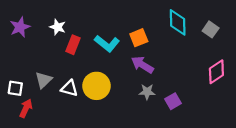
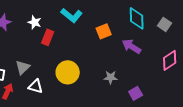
cyan L-shape: (107, 44) -> (72, 15), moved
purple arrow: (142, 65) -> (132, 46), moved
white triangle: (69, 88) -> (36, 86), moved
purple square: (173, 101) -> (136, 93), moved

